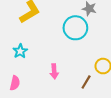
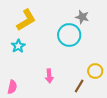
cyan star: (20, 51) -> (18, 46), moved

